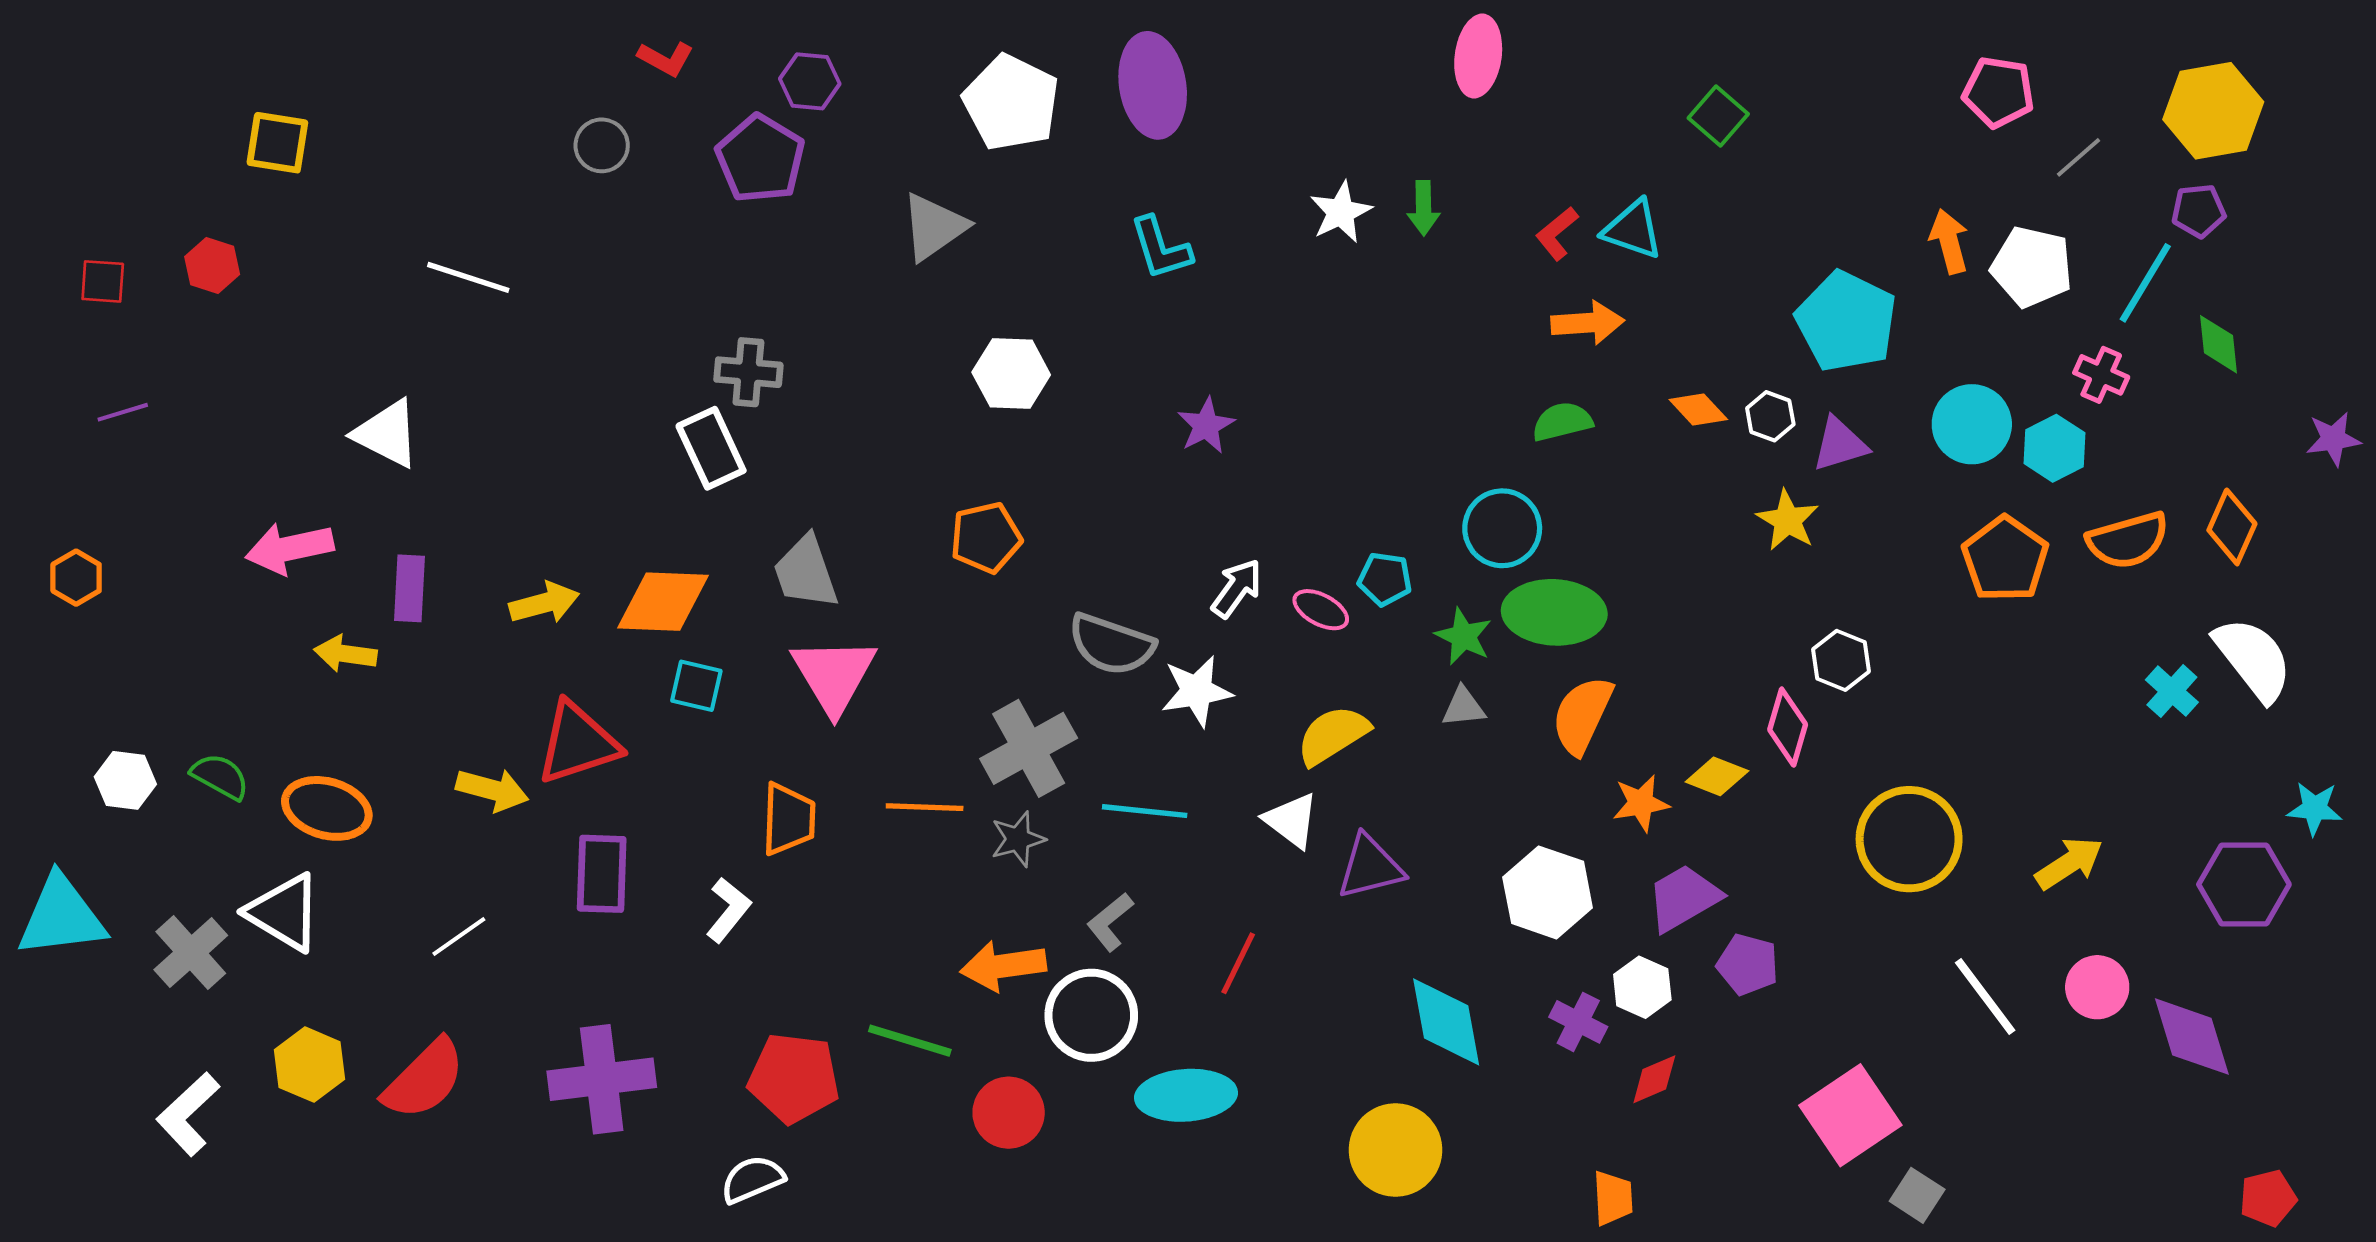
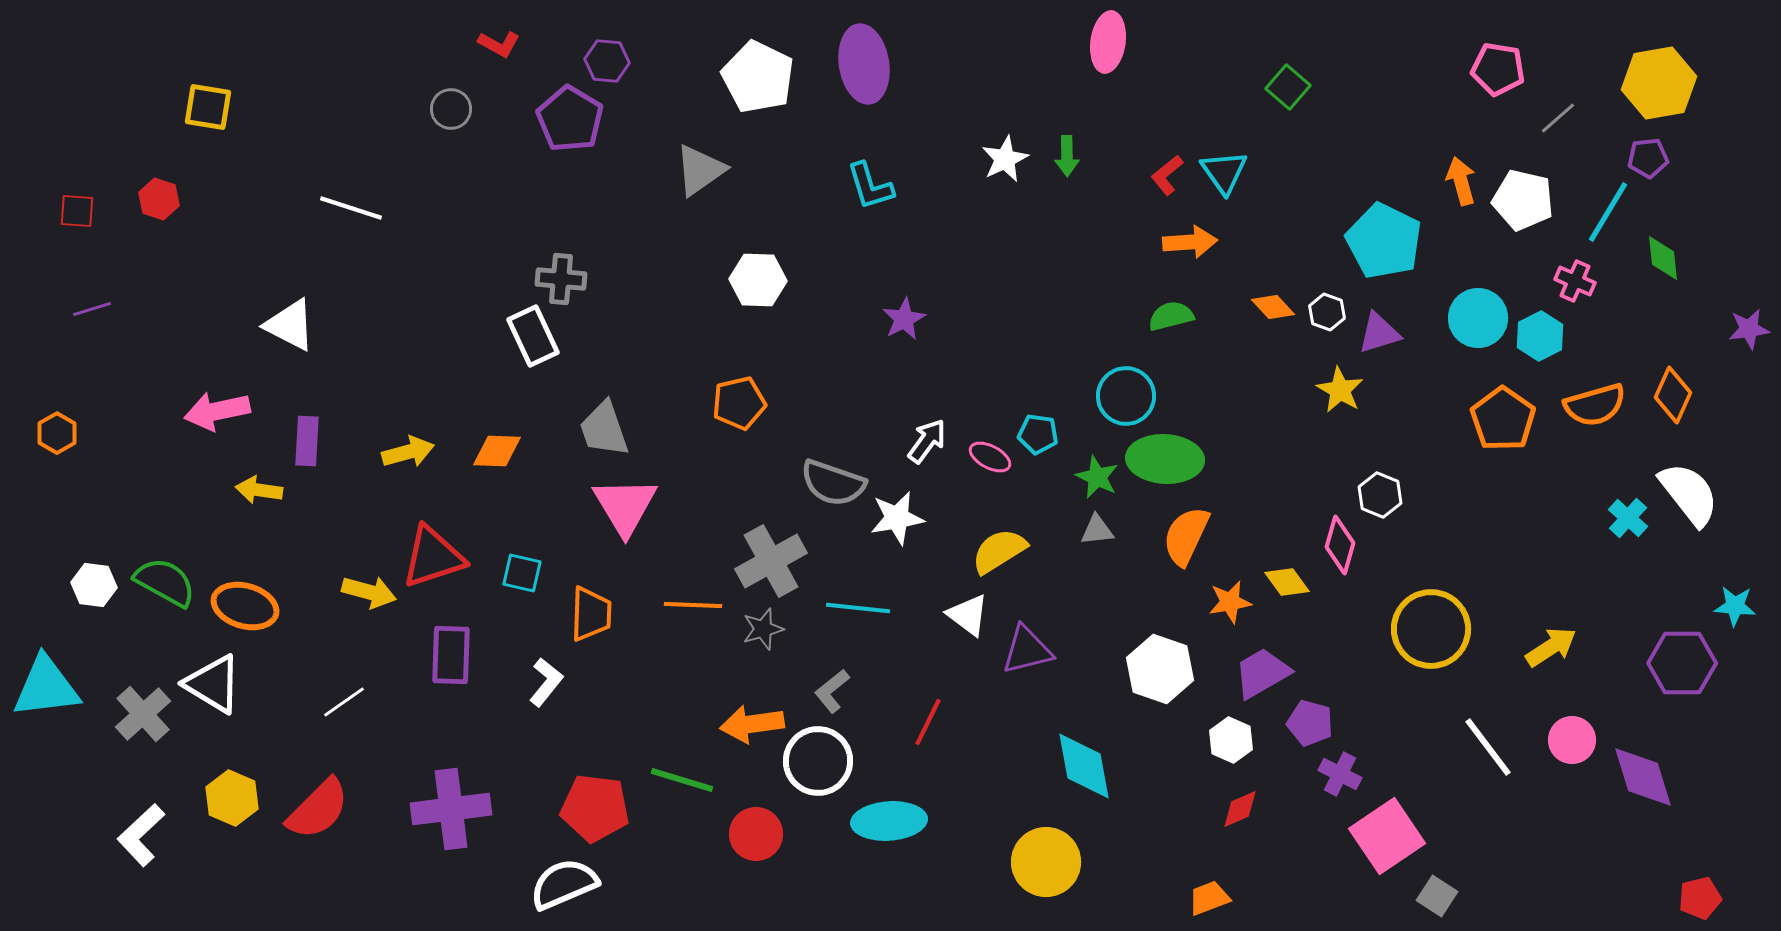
cyan triangle: (1633, 229) -> (1224, 172), turned 36
orange diamond: (663, 602) -> (497, 451), size x0.7
cyan square: (696, 686) -> (522, 573), moved
green semicircle: (220, 776) -> (165, 582), size x1.4
yellow diamond: (1717, 776) -> (1287, 582), turned 33
purple cross: (1578, 1022) -> (1340, 774), moved
white semicircle: (752, 1179) -> (564, 884), size x1.4
orange trapezoid: (1613, 1198) -> (1209, 898), turned -108

